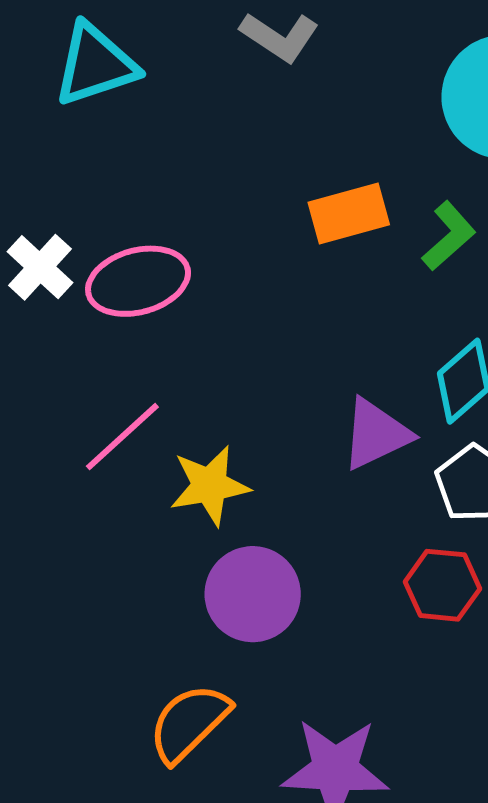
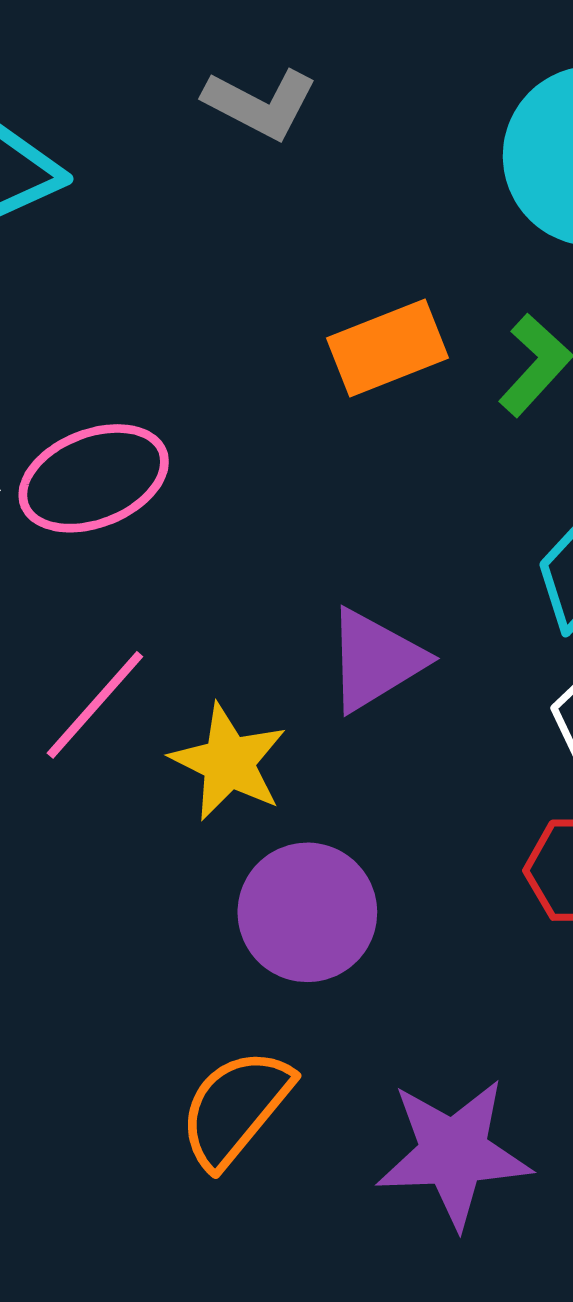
purple triangle: (376, 434) -> (375, 660), moved
yellow star: (210, 486) -> (229, 762), turned -30

